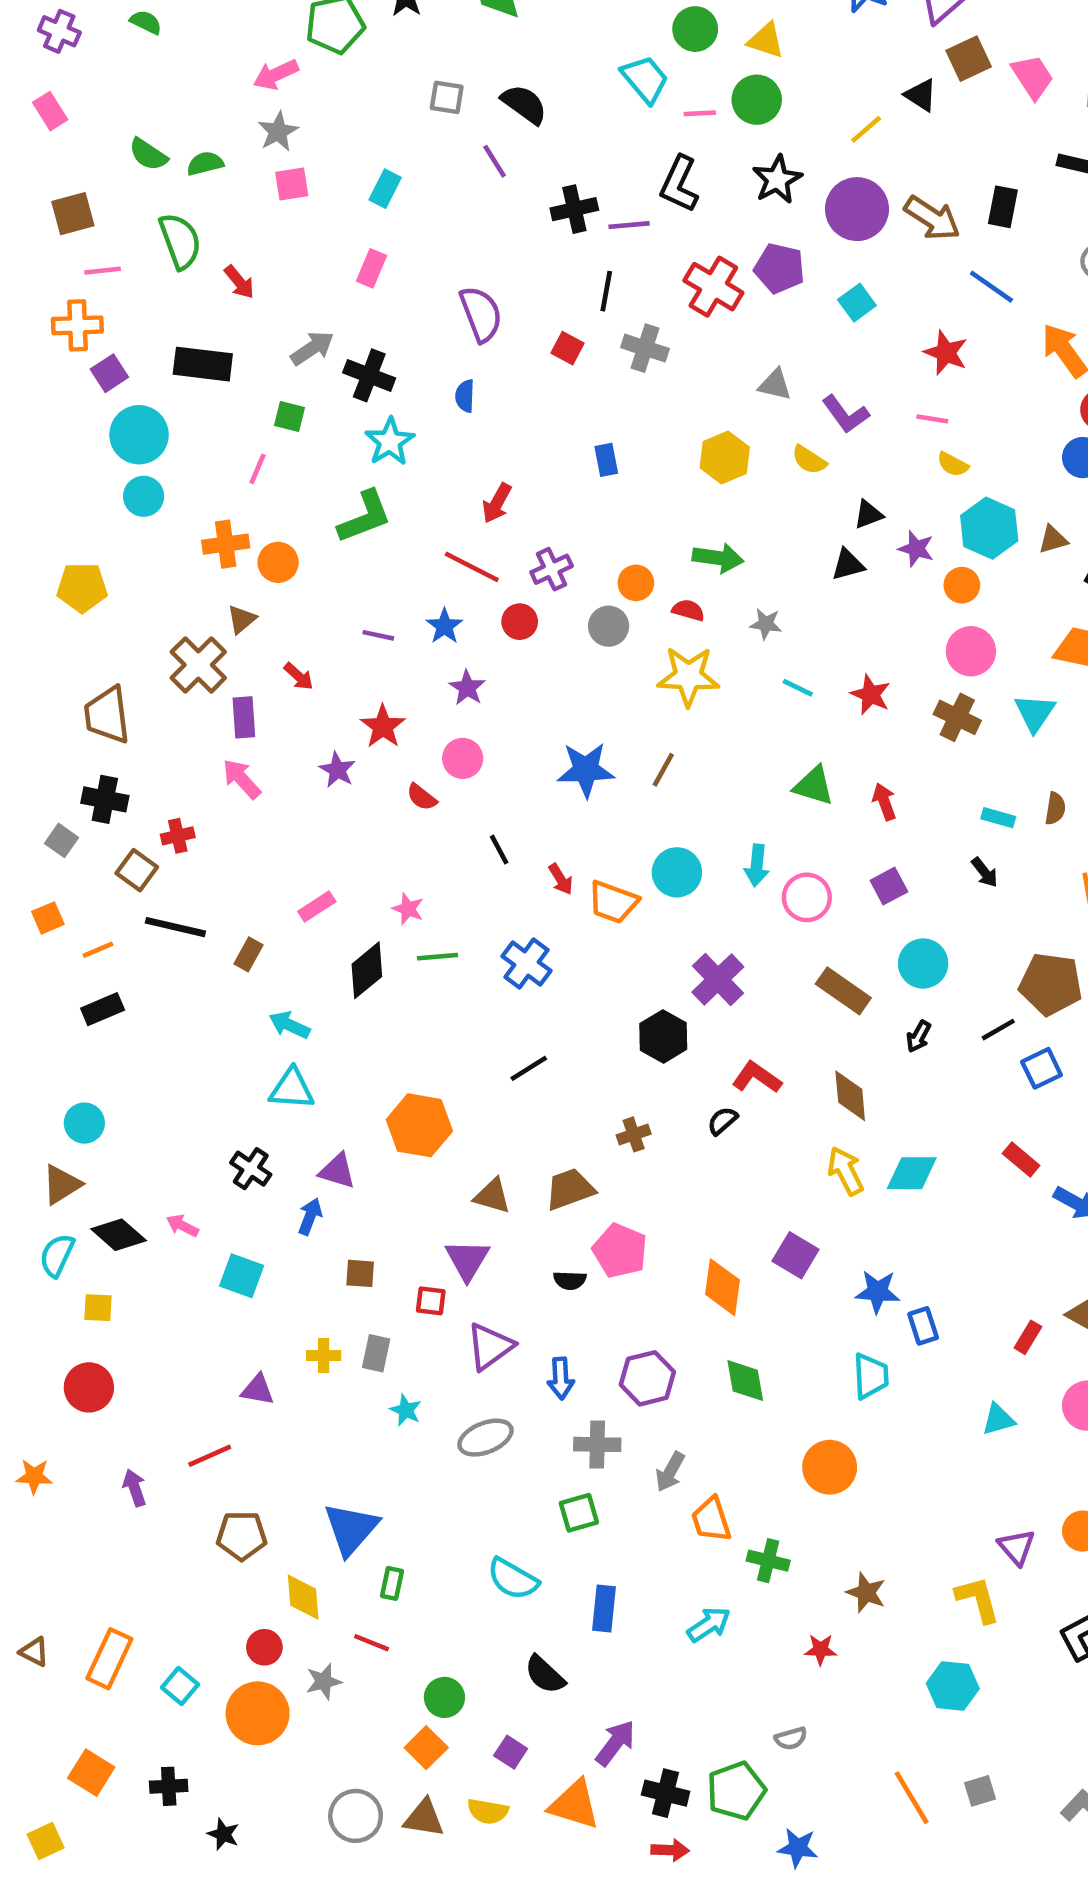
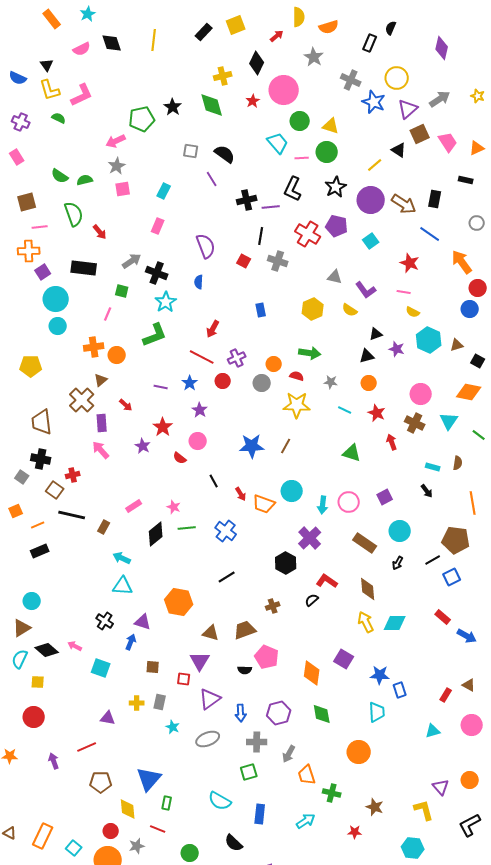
orange circle: (962, 585) -> (369, 383), moved
red arrow: (884, 802) -> (392, 442), moved
cyan arrow: (757, 865) -> (323, 505), moved

